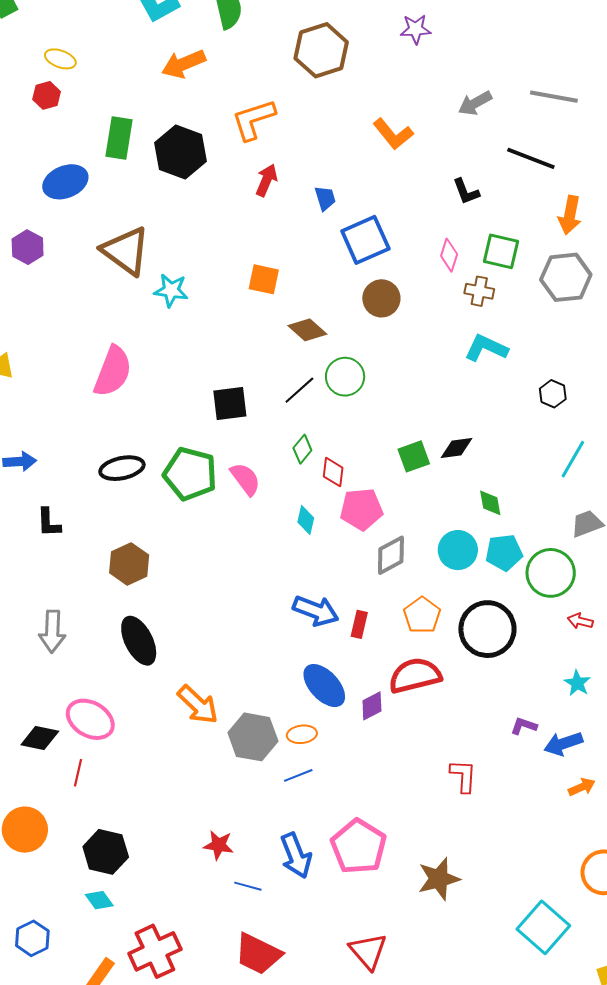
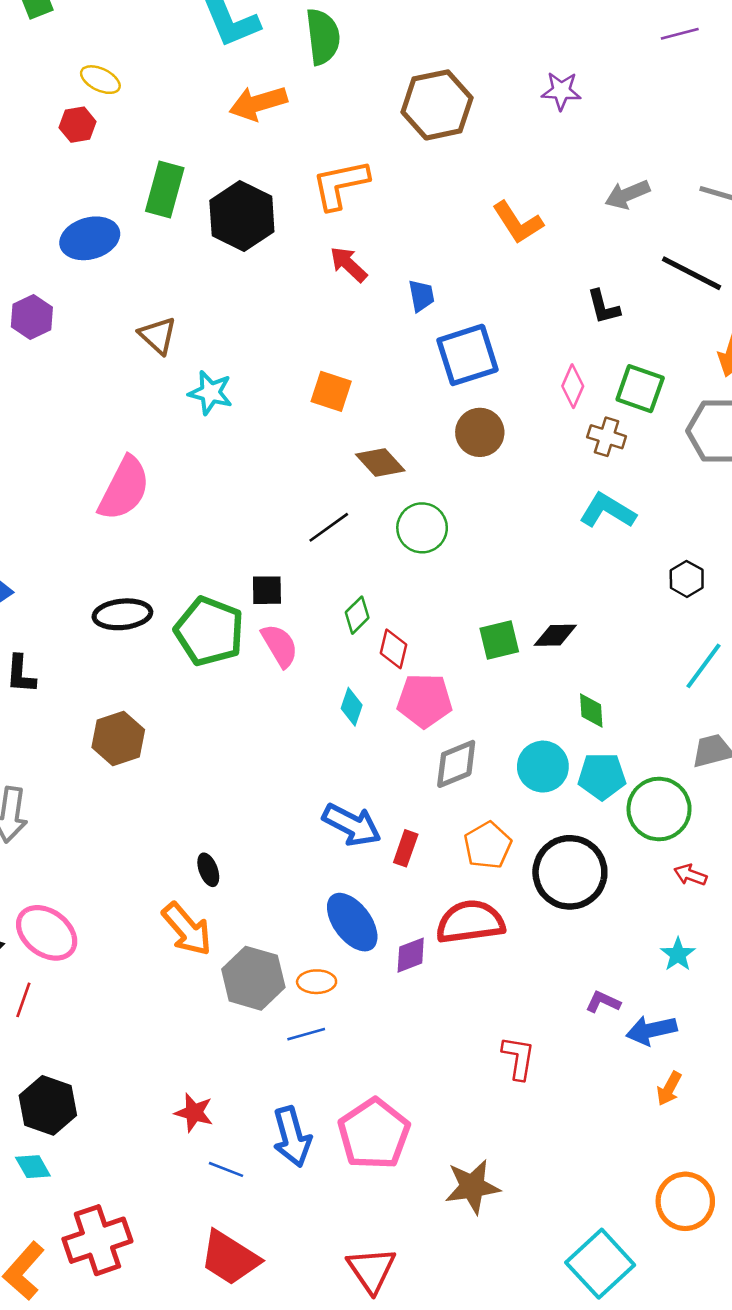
red arrow: (266, 180) -> (348, 264), turned -76
brown triangle: (126, 251) -> (158, 336), size x0.6
black line: (299, 390) -> (329, 527), moved
black square: (230, 403) -> (267, 590), moved, size x0.7
black ellipse: (139, 641) -> (208, 870), moved, size x0.5
orange arrow: (582, 787) -> (669, 1089), turned 136

